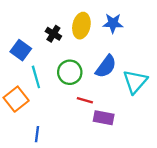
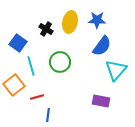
blue semicircle: (106, 66) -> (102, 46), moved
red line: (85, 100) -> (37, 97), moved, turned -32
purple rectangle: (104, 118) -> (101, 101), moved
blue line: (37, 134) -> (48, 115), moved

